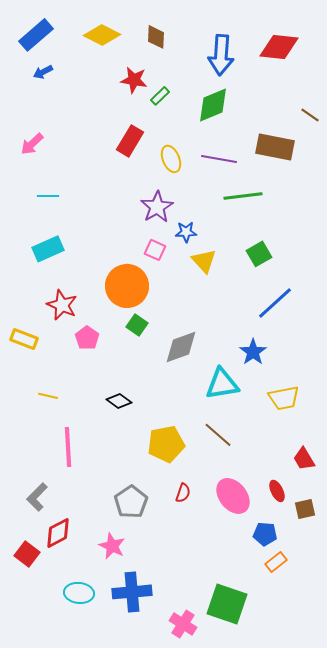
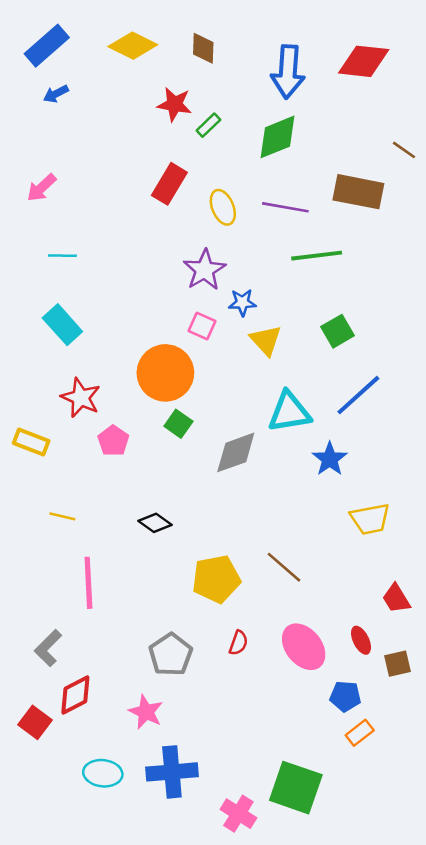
cyan rectangle: (48, 249) -> (62, 325), turned 72
cyan triangle: (222, 384) -> (289, 412), moved

